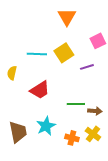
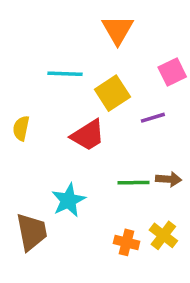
cyan line: (37, 54) -> (65, 74), moved
red trapezoid: (40, 90) -> (88, 135), moved
brown arrow: (95, 111) -> (169, 179), moved
cyan star: (46, 126) -> (69, 200), moved

